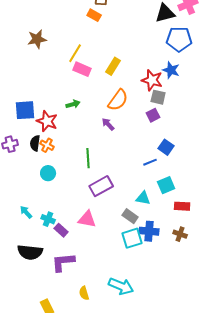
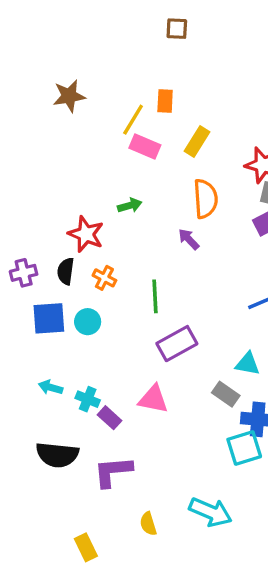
orange rectangle: (94, 15) -> (165, 101), moved, turned 64
orange semicircle: (118, 100) -> (205, 199), turned -40
blue square: (25, 110) -> (49, 318), moved
orange cross: (47, 145) -> (104, 278), moved
cyan arrow: (26, 212) -> (51, 387), turned -32
cyan square: (132, 238) -> (244, 448), moved

